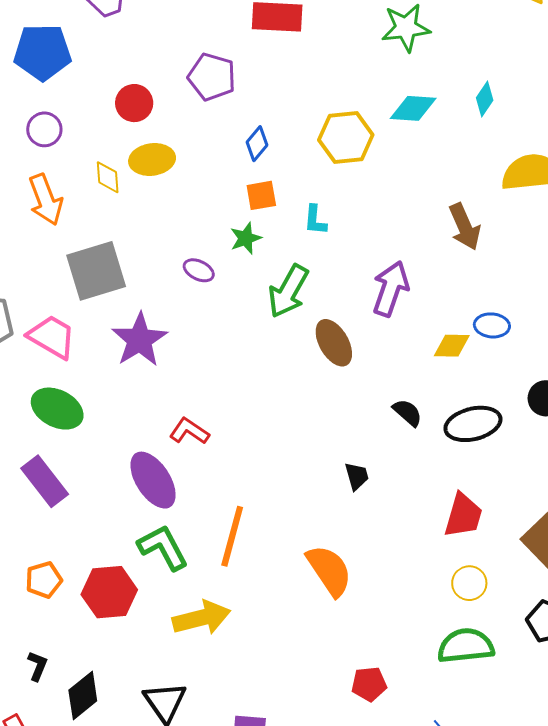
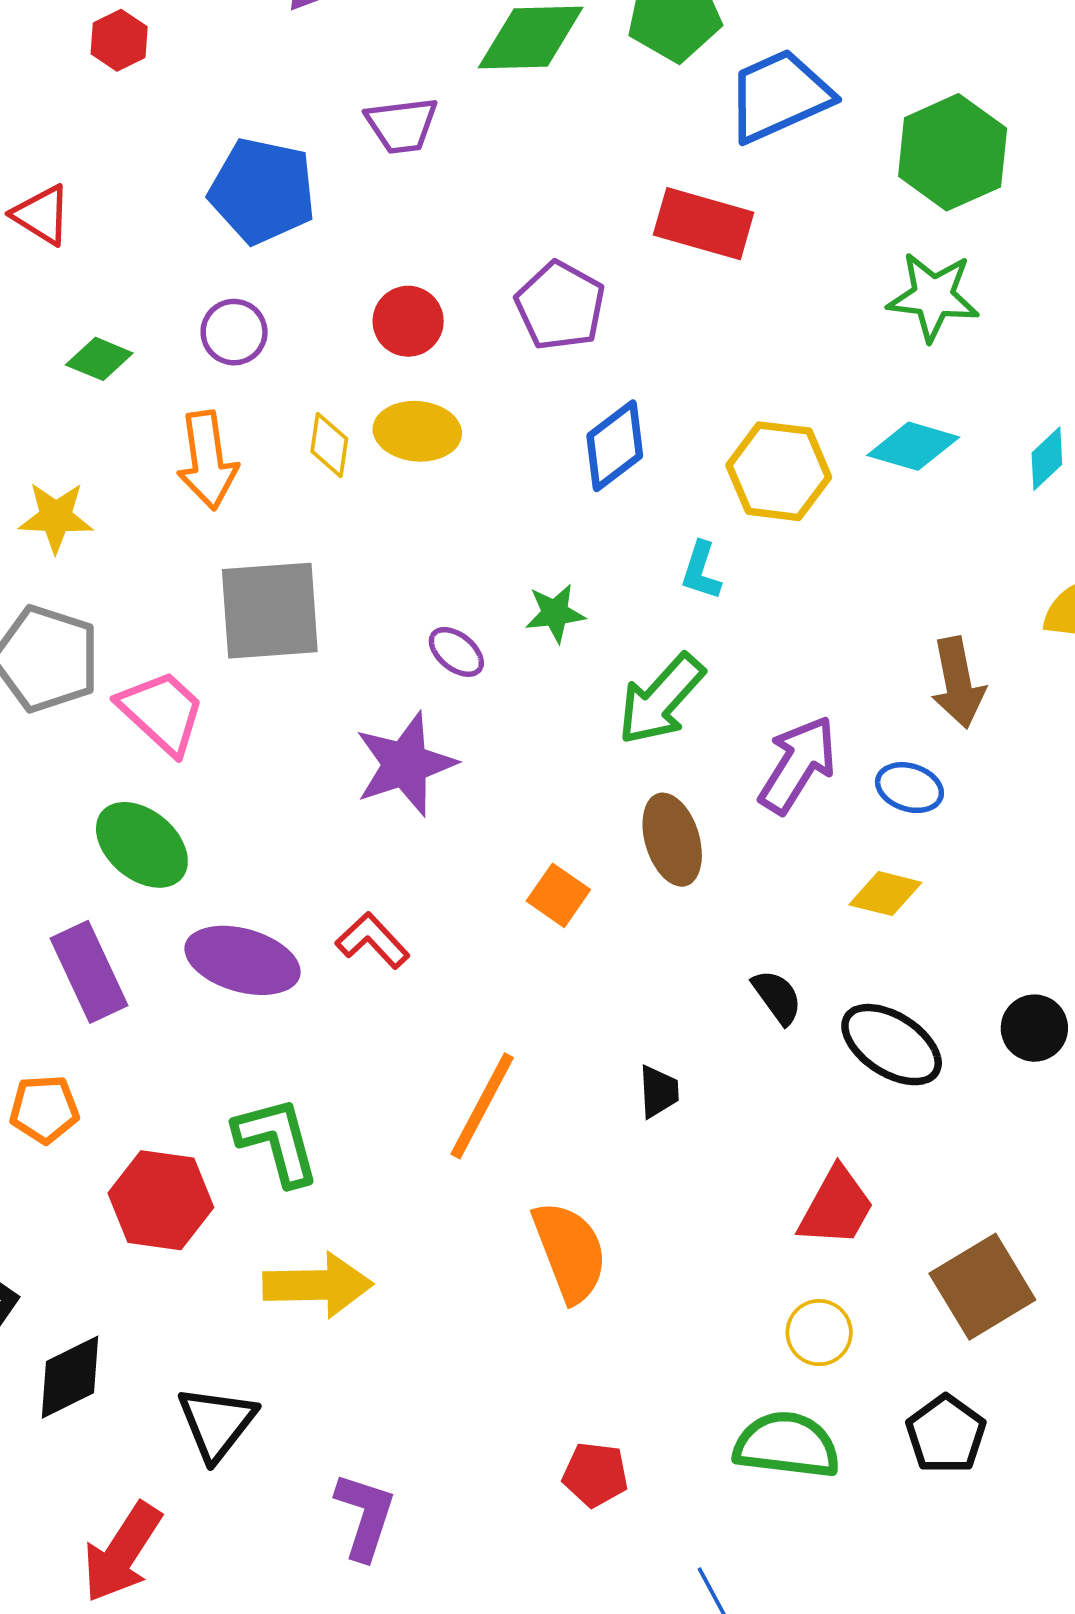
blue diamond: (257, 144) -> (615, 446), size x1.4
orange square: (261, 195) -> (558, 895), moved, turned 32
cyan L-shape: (315, 220) -> (701, 571), moved
green arrow: (288, 291) -> (661, 699), moved
blue ellipse: (492, 325) -> (909, 788), moved
purple star: (140, 340) -> (405, 764), moved
black ellipse: (473, 424) -> (892, 1045), turned 34
purple ellipse: (153, 480) -> (243, 960), moved, turned -54
orange line: (232, 536) -> (482, 1106), moved
orange pentagon: (44, 580) -> (44, 1109), moved

